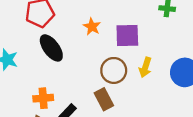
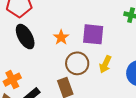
orange star: (92, 27) -> (61, 37), moved
orange cross: (43, 98) -> (12, 80), turned -30

